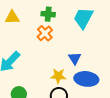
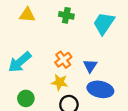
orange cross: (45, 33) -> (63, 60), moved
yellow star: (58, 76) -> (60, 82), moved

